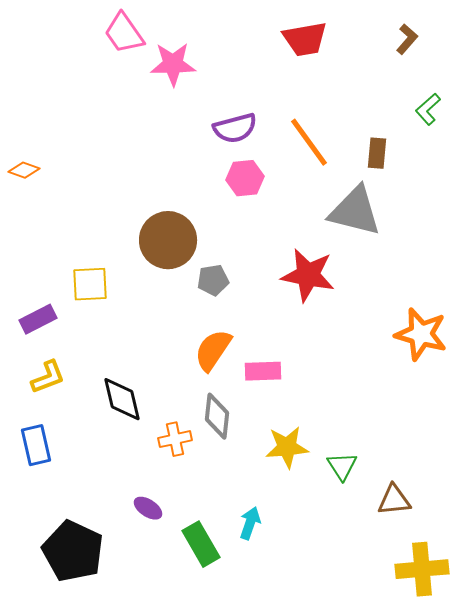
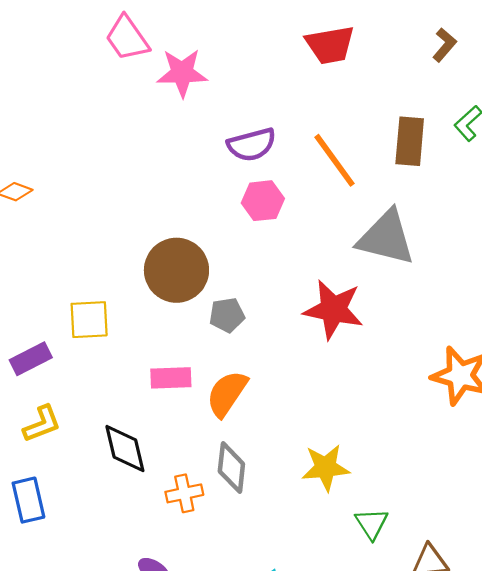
brown rectangle: (377, 153) -> (410, 141), moved, size x1.4
pink rectangle: (263, 371) -> (171, 378), moved
yellow star: (287, 447) -> (326, 468), moved

